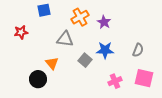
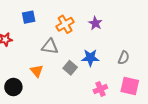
purple star: (104, 22) -> (95, 23), moved
black circle: (38, 79) -> (13, 87), moved

